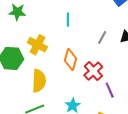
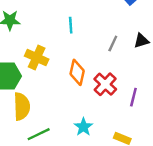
yellow semicircle: (39, 81) -> (22, 106), moved
purple line: (110, 90) -> (133, 97), moved, turned 42

